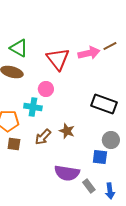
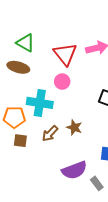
pink circle: (46, 89) -> (62, 82), moved
cyan cross: (33, 107) -> (40, 103), size x1.4
purple semicircle: (67, 173) -> (74, 170), turned -30

